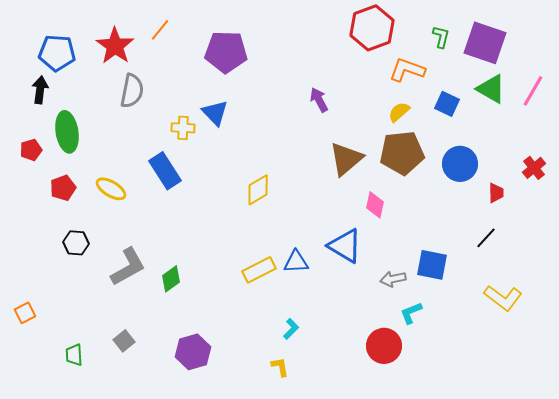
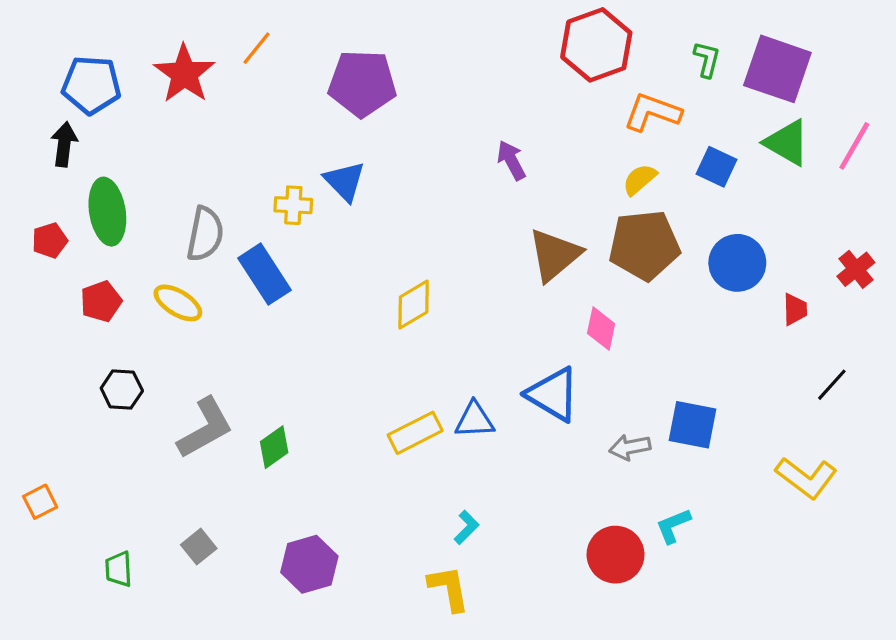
gray semicircle: (132, 91) -> (205, 234), moved
black line: (486, 238) -> (832, 385), moved
cyan L-shape: (411, 313) -> (673, 526), moved
yellow L-shape: (280, 367) -> (449, 588), size x1.5

